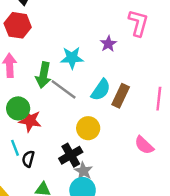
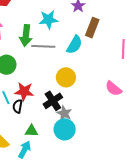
gray line: (64, 89) -> (43, 46), turned -30
brown rectangle: (121, 96) -> (92, 28), moved
red star: (30, 121) -> (24, 92), moved

